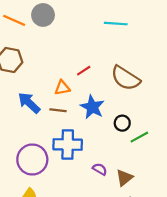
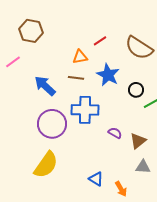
blue arrow: (29, 103) -> (45, 86), moved

